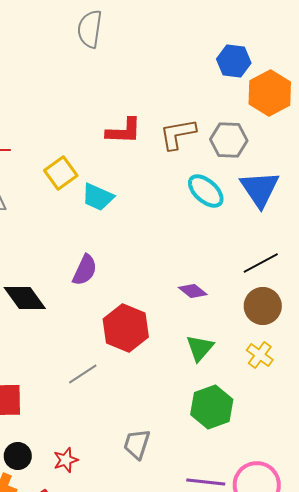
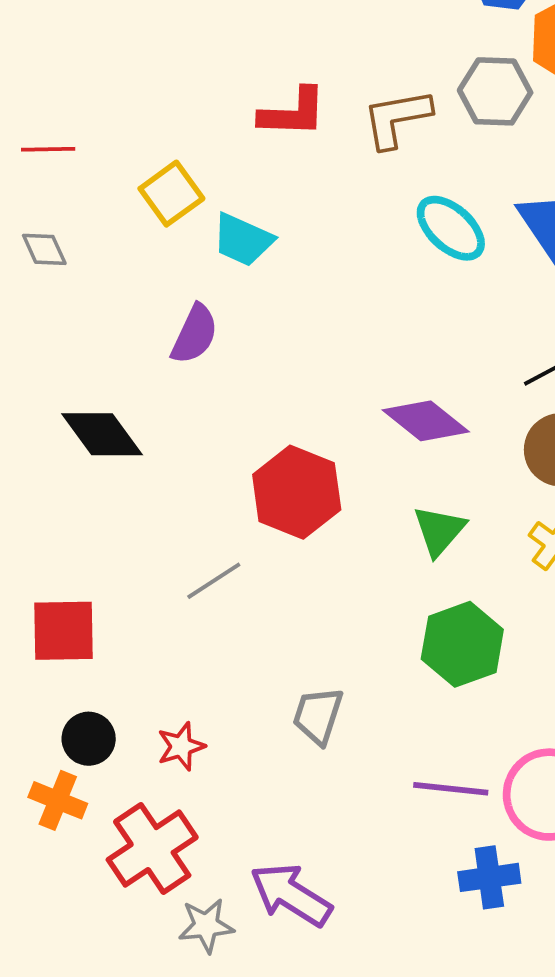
gray hexagon: (229, 140) -> (495, 91), moved
purple semicircle: (85, 270) -> (195, 334), moved
purple diamond: (193, 291) -> (426, 421), size x1.5

